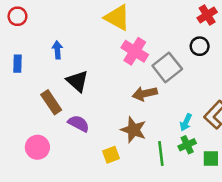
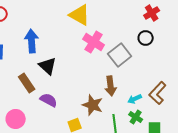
blue arrow: (57, 50) -> (32, 41), size x1.6
brown arrow: (145, 94) -> (111, 86), moved, turned -84
cyan arrow: (186, 122) -> (135, 99), turned 40
green cross: (187, 145) -> (136, 117), turned -32

